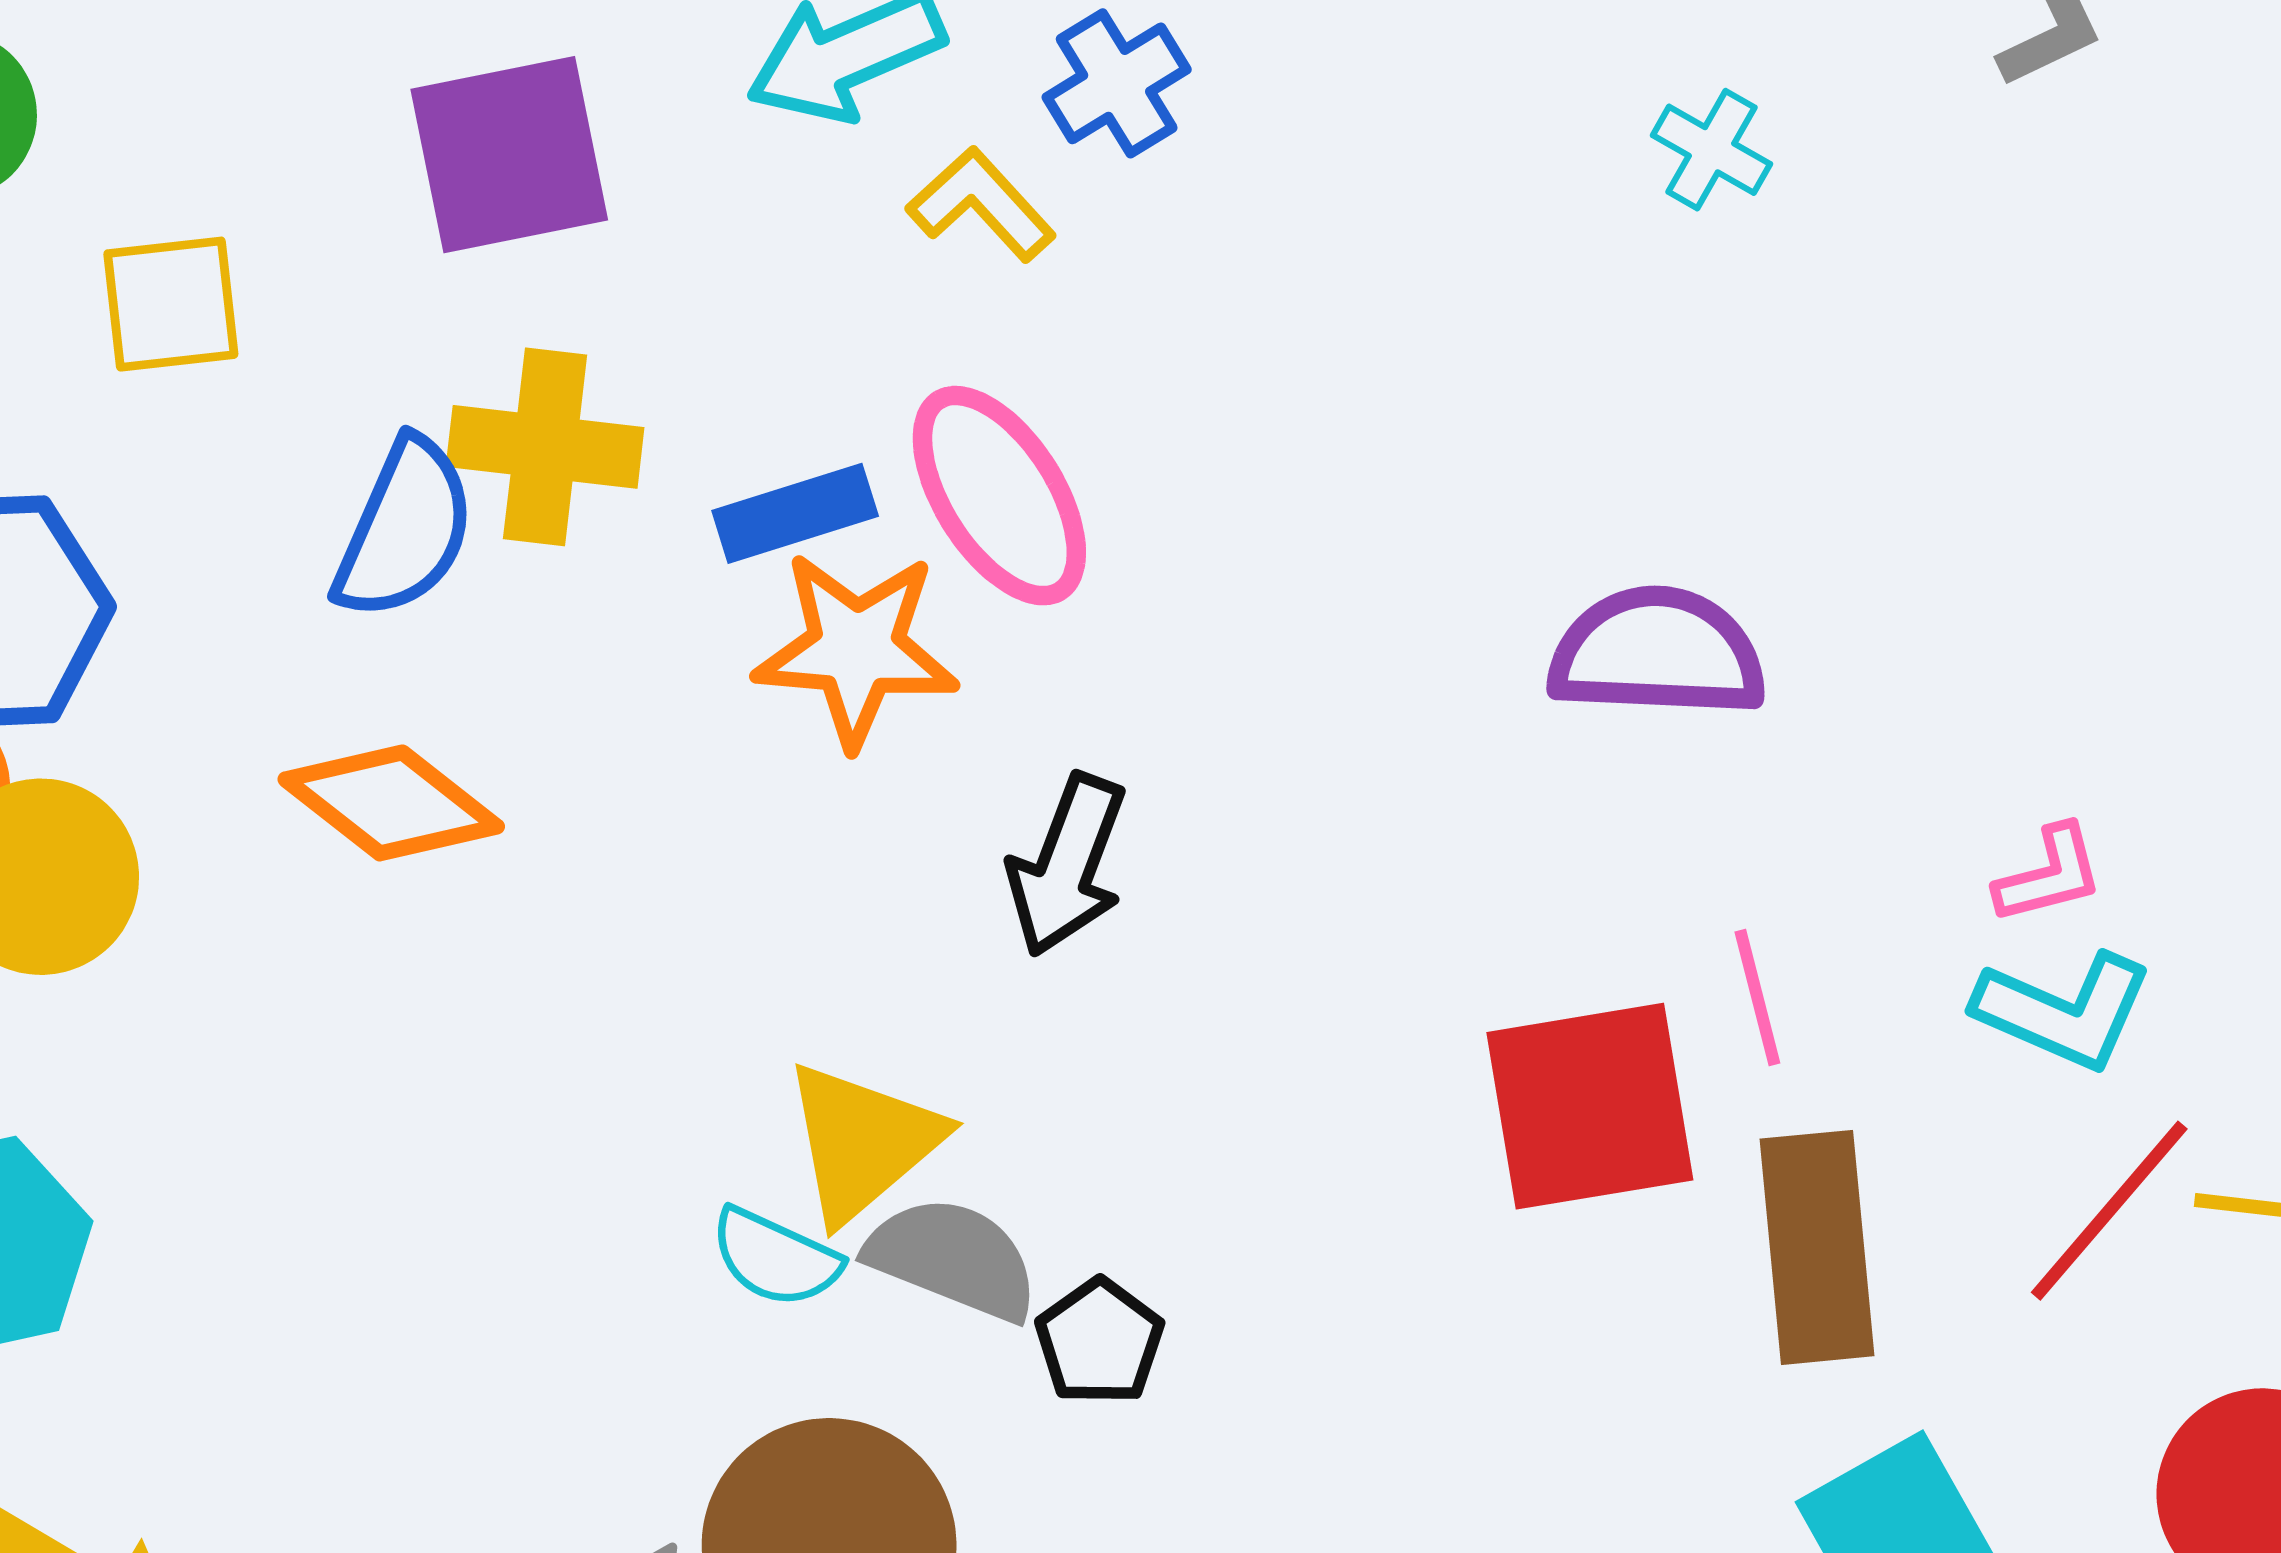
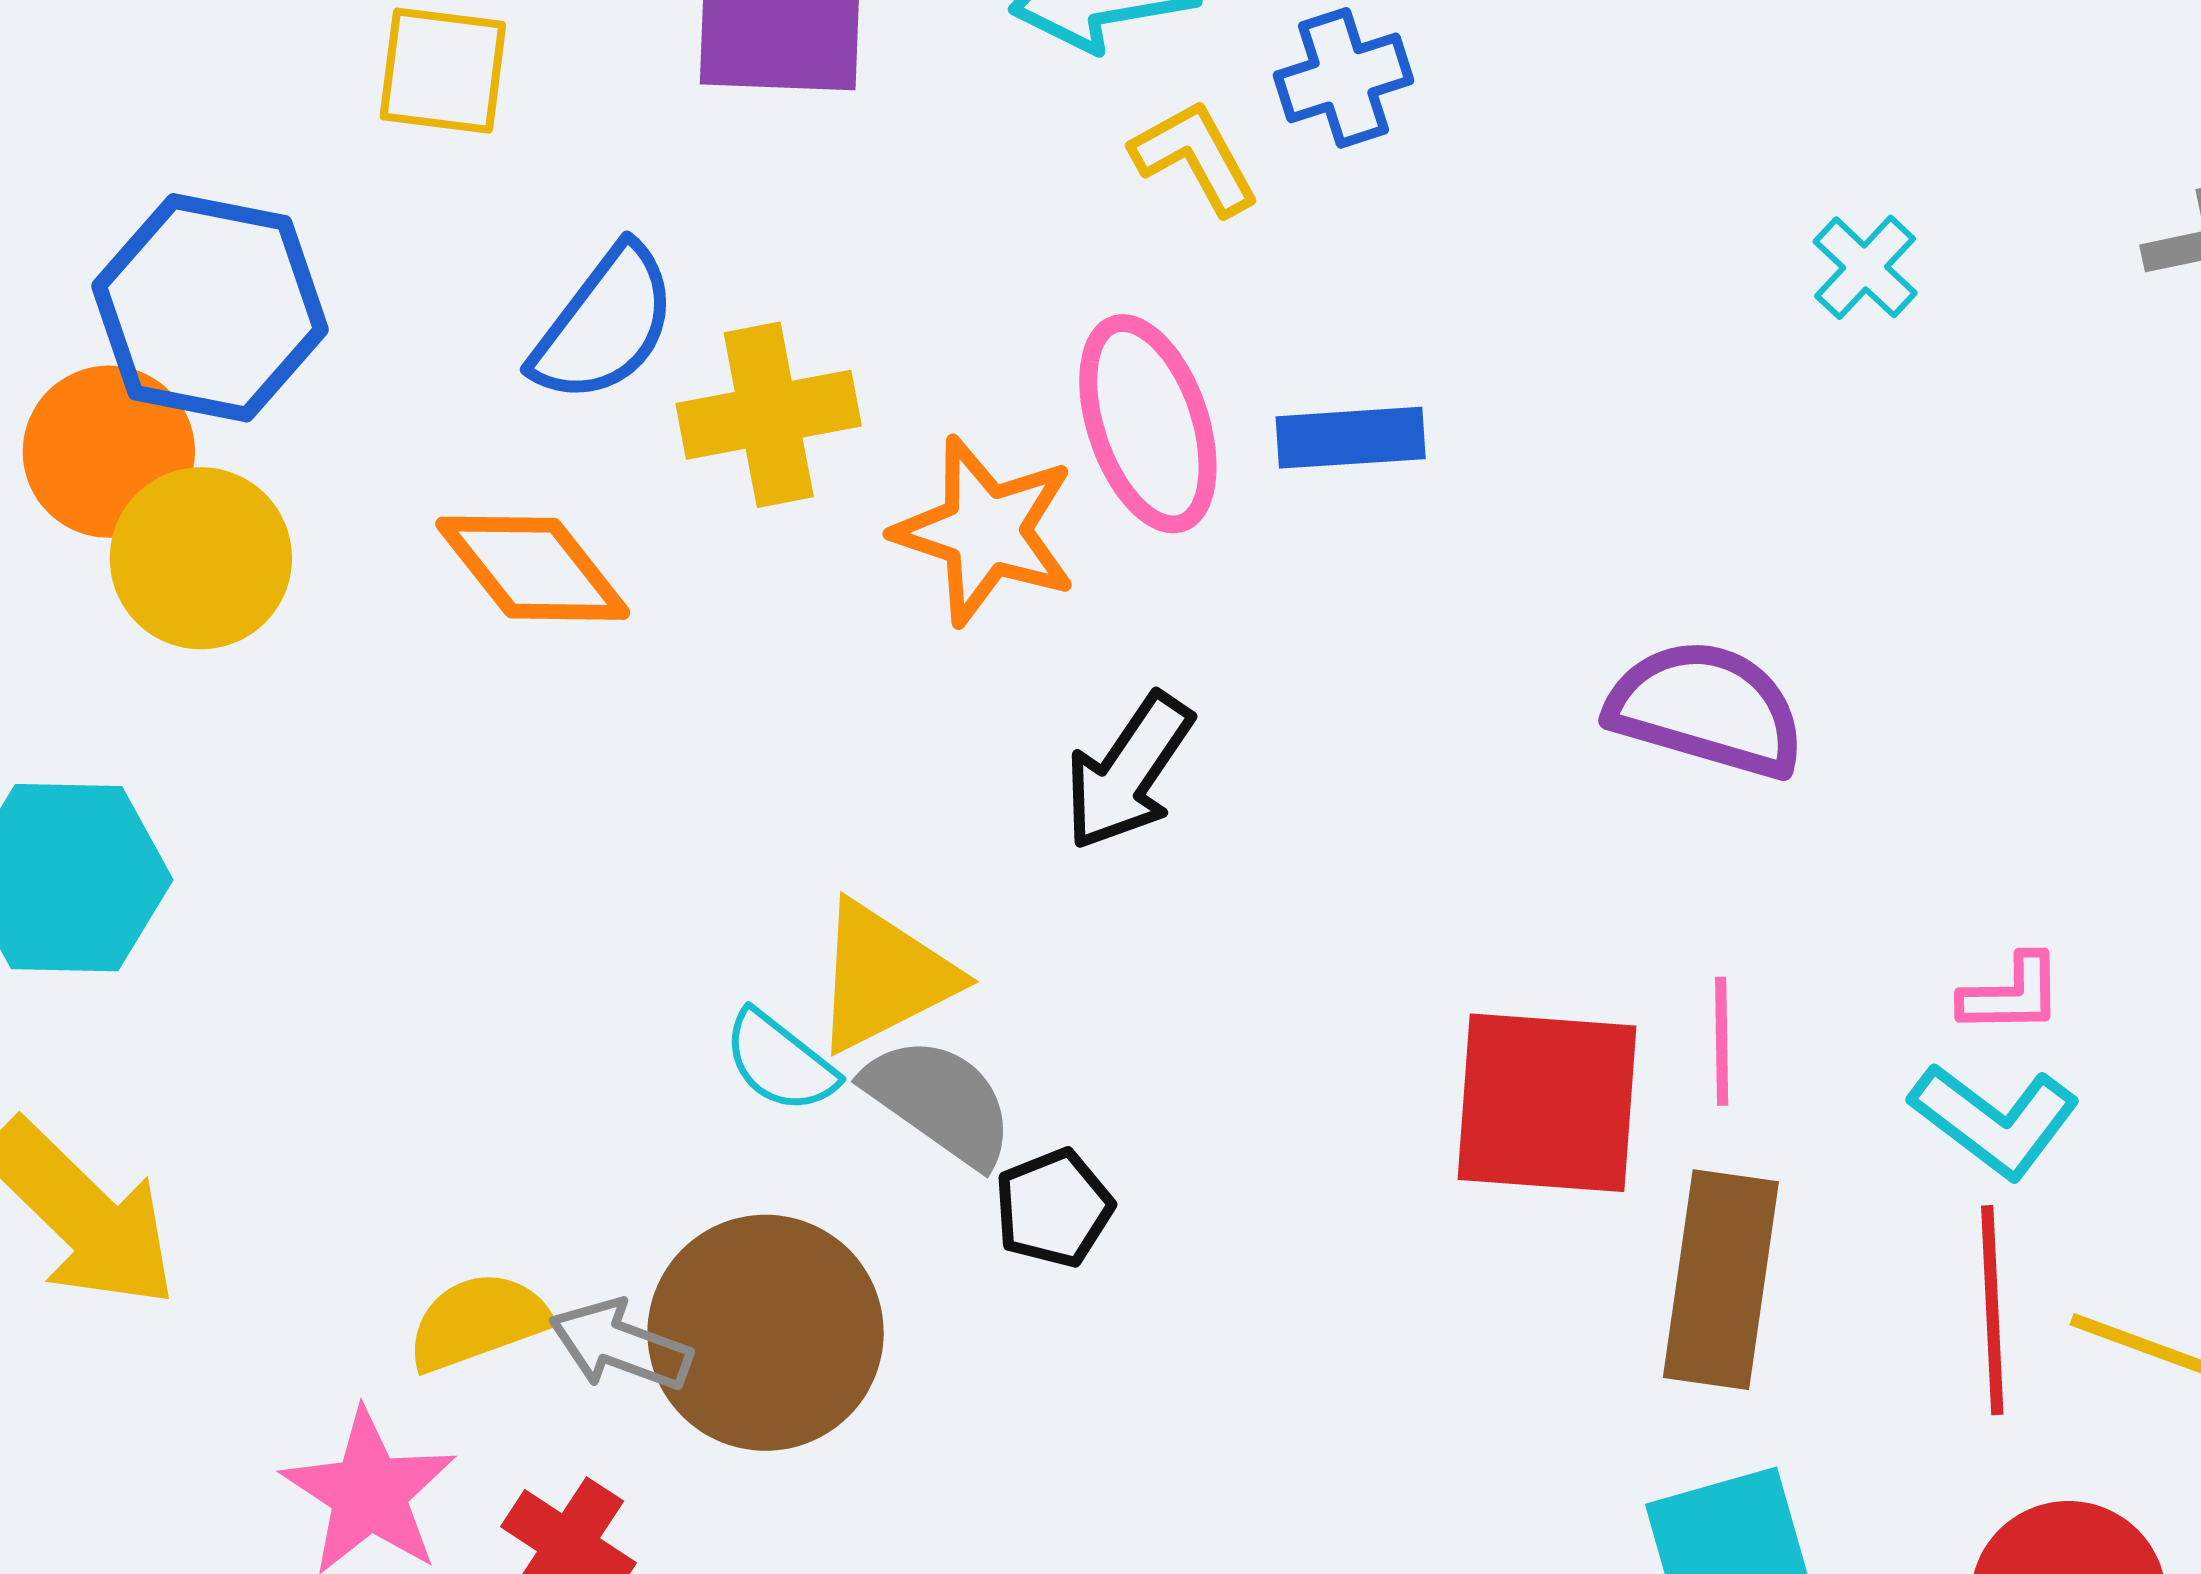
yellow cross: (545, 447) -> (769, 415), moved, turned -31
blue rectangle: (795, 513) -> (1351, 438), moved
red line: (2109, 1211) -> (1992, 1310), turned -57

